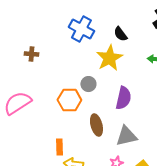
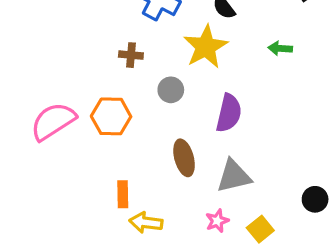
brown cross: (31, 54) -> (131, 55), moved
orange hexagon: (69, 100) -> (111, 116), moved

